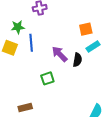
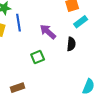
black semicircle: (77, 60) -> (71, 44), moved

